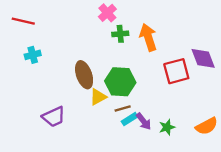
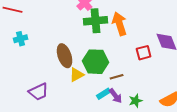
green cross: (120, 34) -> (96, 21), size x1.6
red square: (176, 71) -> (144, 53), size x0.7
brown line: (123, 109) -> (117, 77), moved

